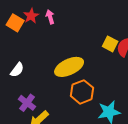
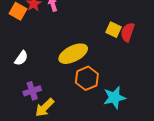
purple cross: (27, 103) -> (32, 91), turned 36

